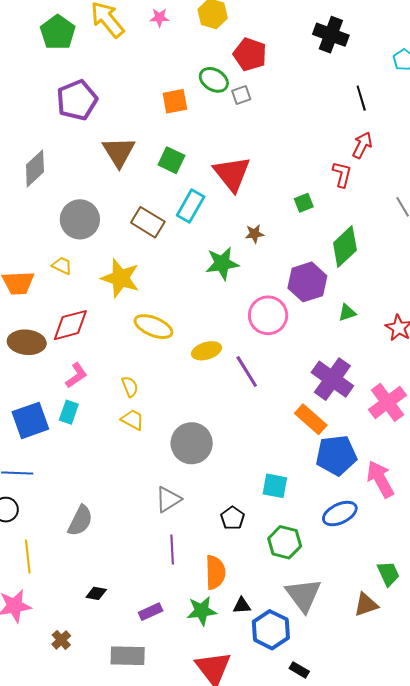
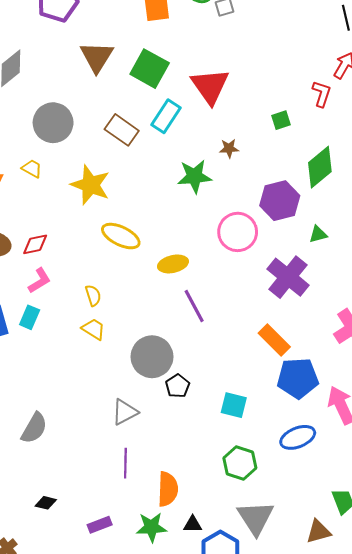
green square: (171, 160) -> (150, 69), size x1.4
red diamond: (70, 325) -> (35, 244), moved, size x0.7
purple line: (247, 371) -> (194, 306), moved
purple cross: (332, 379) -> (288, 277), moved
black pentagon: (233, 518) -> (178, 386), moved

